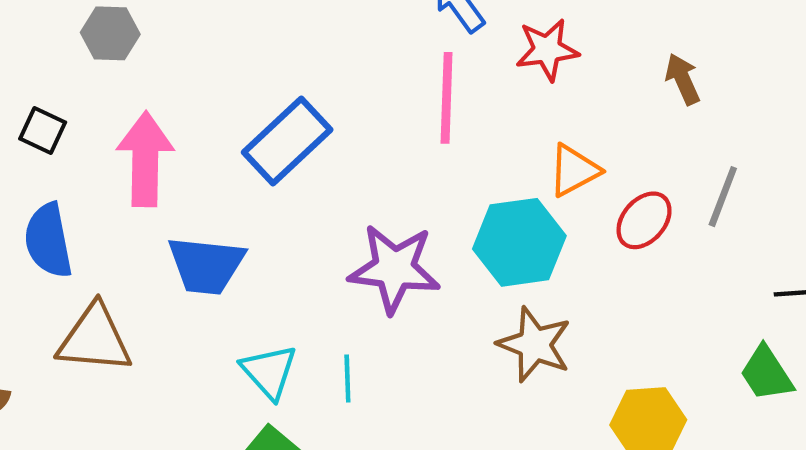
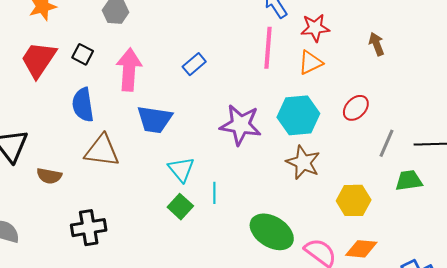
blue rectangle: (287, 141) -> (194, 64), size x0.6
orange triangle: (574, 170) -> (310, 62), moved
gray line: (723, 197) -> (386, 143), moved
green trapezoid: (766, 374) -> (409, 181), turned 112
cyan line: (347, 379) -> (214, 193), moved

